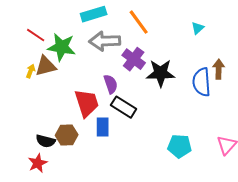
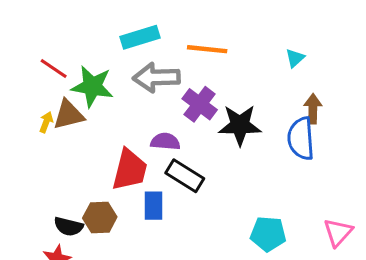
orange line: (139, 22) -> (207, 49), turned -48
brown arrow: (219, 69) -> (313, 109), moved
purple semicircle: (111, 84) -> (165, 142), turned -66
red trapezoid: (87, 103) -> (130, 170), turned 32

